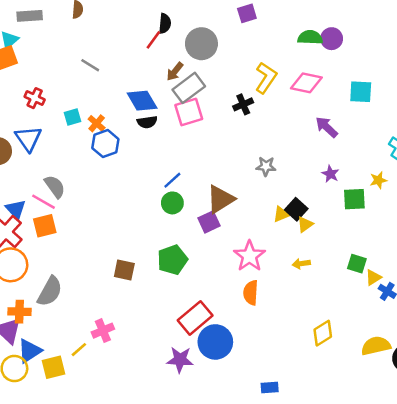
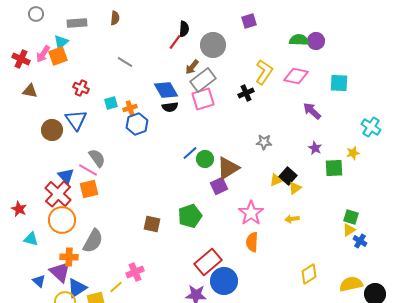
orange cross: (97, 123) -> (130, 108), turned 32
green circle: (172, 203) -> (205, 159), moved
green square: (357, 264) -> (351, 217), moved

